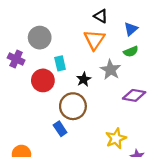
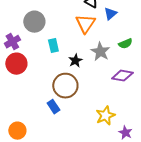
blue triangle: (131, 29) -> (110, 14), moved
green semicircle: (131, 51) -> (125, 44), moved
purple cross: (16, 59) -> (12, 42), turned 35
red circle: (43, 80) -> (16, 64), moved

